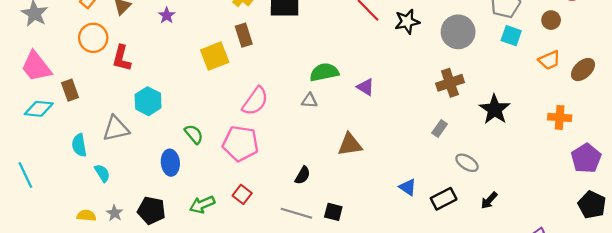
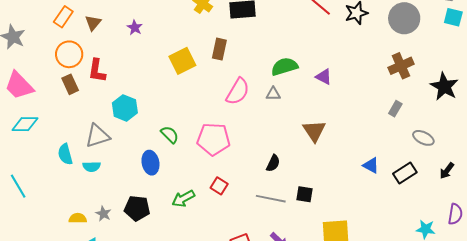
brown rectangle: (244, 35) -> (219, 49), moved, turned 35
brown rectangle: (70, 90) -> (70, 84), moved
pink semicircle: (255, 101) -> (238, 91), moved
brown triangle: (350, 145) -> (314, 131), turned -50
cyan semicircle: (102, 173) -> (92, 167), moved, turned 126

